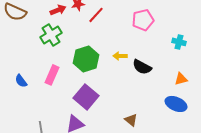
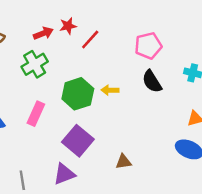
yellow arrow: (120, 56) -> (110, 90), moved
black semicircle: (142, 67) -> (152, 81), moved, turned 30
brown triangle: (131, 120) -> (124, 162), moved, turned -48

